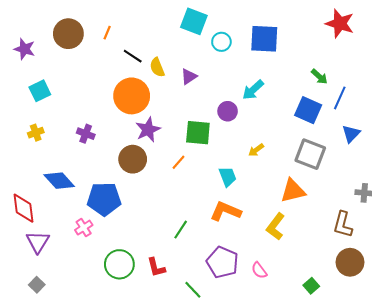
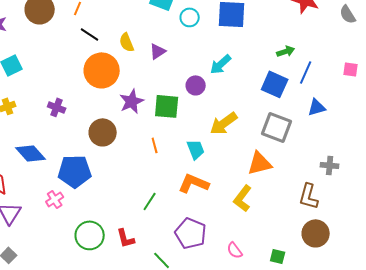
black line: (133, 56) -> (90, 34), moved
green arrow: (319, 77) -> (286, 51), turned -60
purple star: (148, 130) -> (132, 101), moved
blue triangle: (351, 134) -> (317, 107), turned 30
yellow arrow: (256, 150) -> (224, 123), size x1.8
orange line: (179, 162) -> (155, 145), moved, turned -56
pink semicircle: (259, 270) -> (235, 250), moved
green square: (311, 286) -> (278, 256), turned -35

